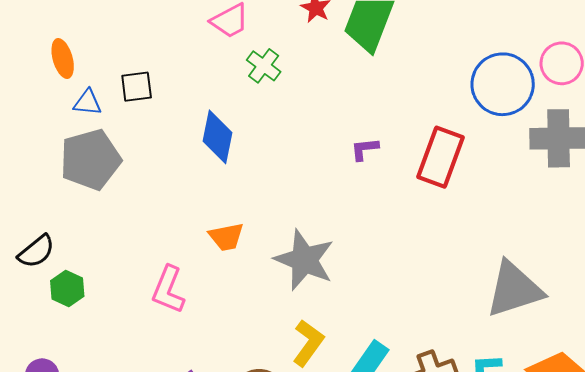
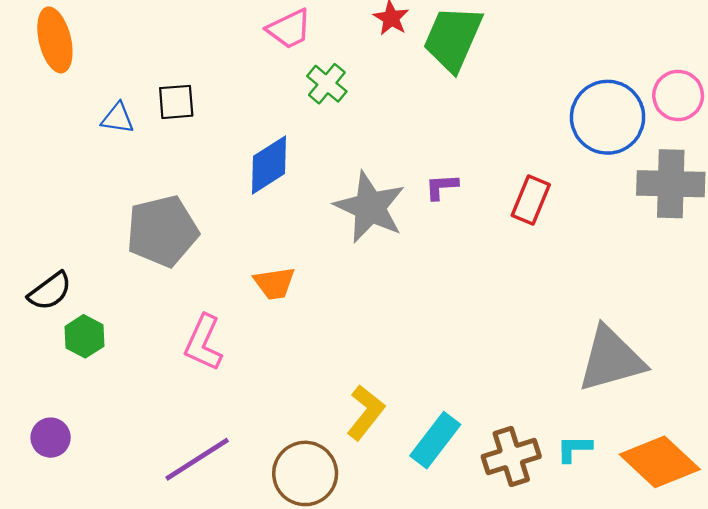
orange ellipse: (63, 58) -> (55, 40), moved, size x1.4
blue diamond: (218, 137) -> (269, 165), turned 44
red rectangle: (440, 157) -> (531, 200), size x0.7
gray pentagon: (90, 160) -> (162, 231), moved
gray star: (304, 260) -> (370, 207), moved

